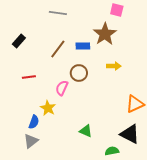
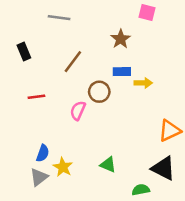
gray line: (58, 13) -> (59, 18), moved
brown star: (105, 34) -> (121, 39), moved, size x0.7
black rectangle: (19, 41) -> (24, 52), turned -64
blue rectangle: (83, 46) -> (122, 72), moved
yellow star: (48, 108) -> (63, 167), moved

